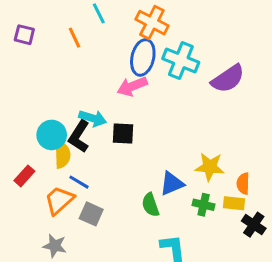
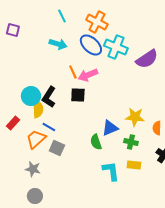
orange line: (74, 38) -> (73, 72), moved
blue ellipse: (143, 57) -> (91, 45), turned -60
pink arrow: (132, 86) -> (88, 75), moved
cyan arrow: (93, 118) -> (58, 44), moved
yellow rectangle: (234, 203) -> (134, 165), moved

